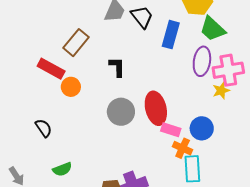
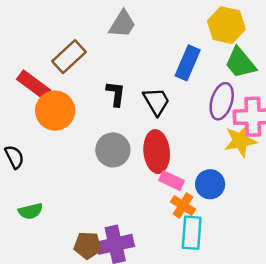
black trapezoid: (142, 17) -> (156, 101), moved
orange circle: (71, 87) -> (55, 111), size x1.6
yellow star: (221, 91) -> (241, 141), size x1.5

